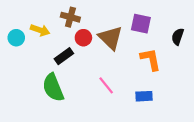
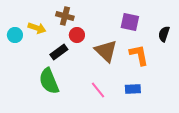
brown triangle: (110, 38) -> (106, 51), moved
pink line: (106, 85) -> (98, 90), moved

